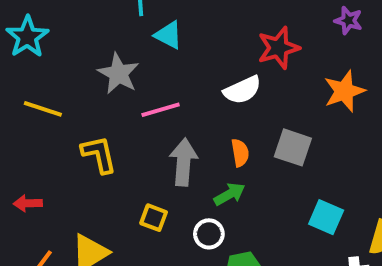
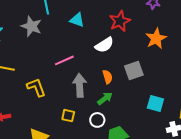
cyan triangle: (168, 35) -> (77, 20), moved
gray star: (118, 74) -> (31, 26), moved
gray square: (293, 147) -> (134, 71), turned -30

